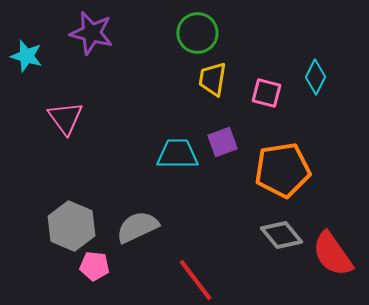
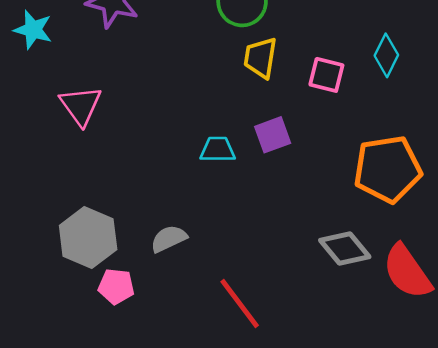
cyan trapezoid: (177, 154) -> (218, 149), size x0.7
orange pentagon: (282, 170) -> (388, 169), moved
gray semicircle: (137, 227) -> (169, 239), size x0.7

